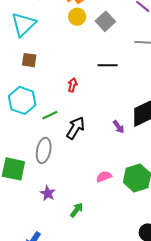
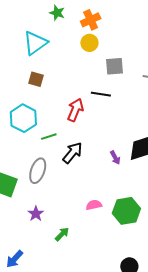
gray square: (105, 21) -> (114, 66), moved, turned 30
black line: (108, 65) -> (101, 94), moved
red arrow: (72, 85) -> (75, 110), size x1.6

